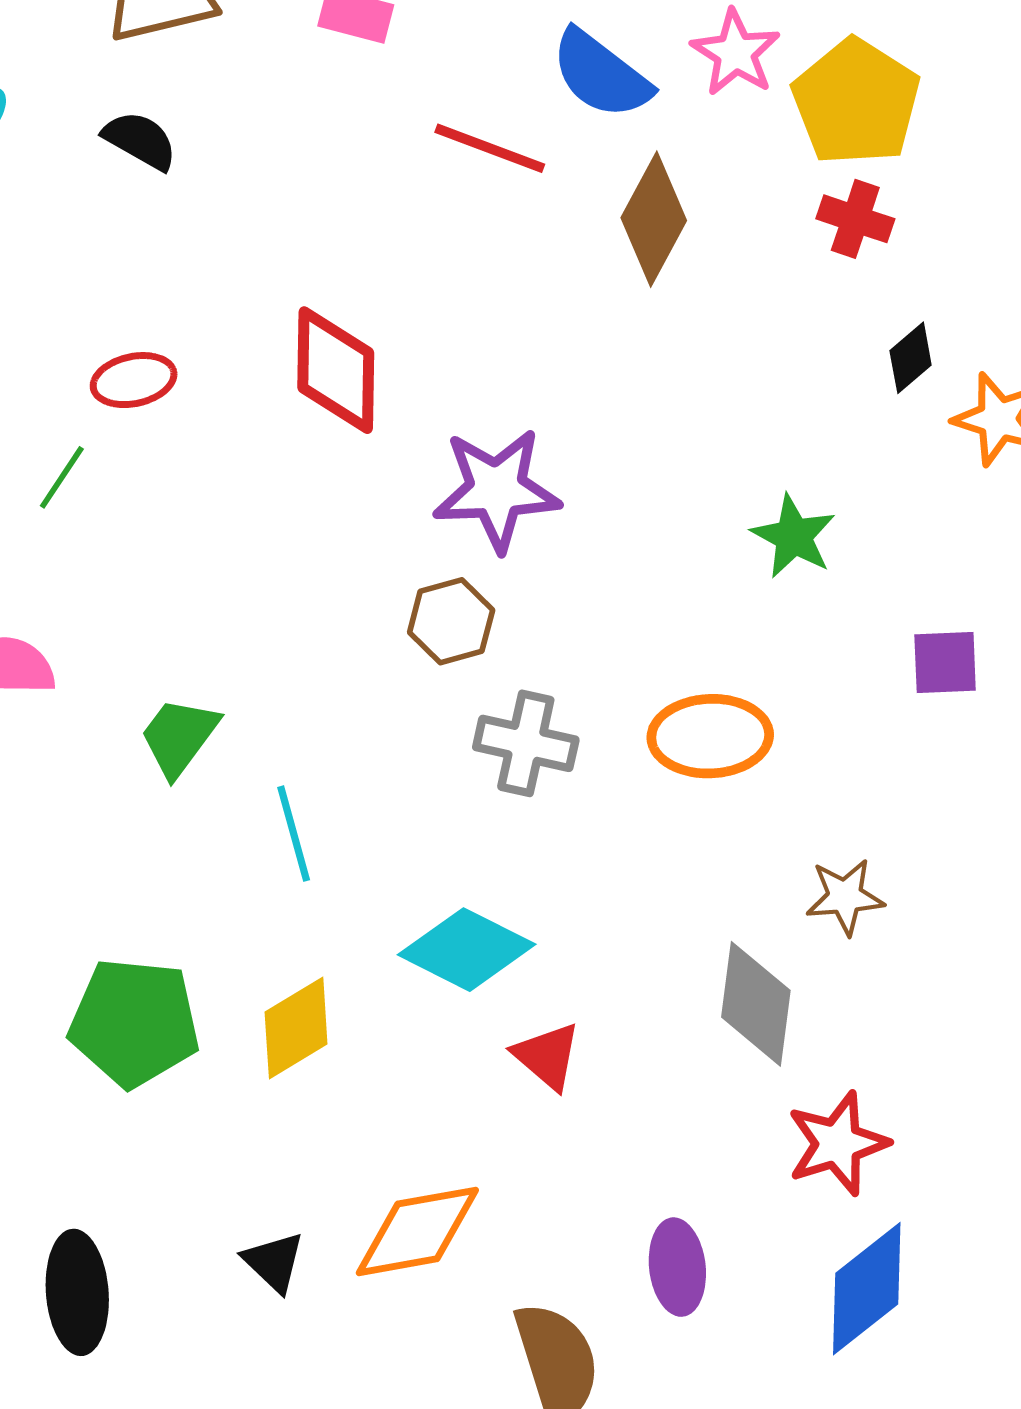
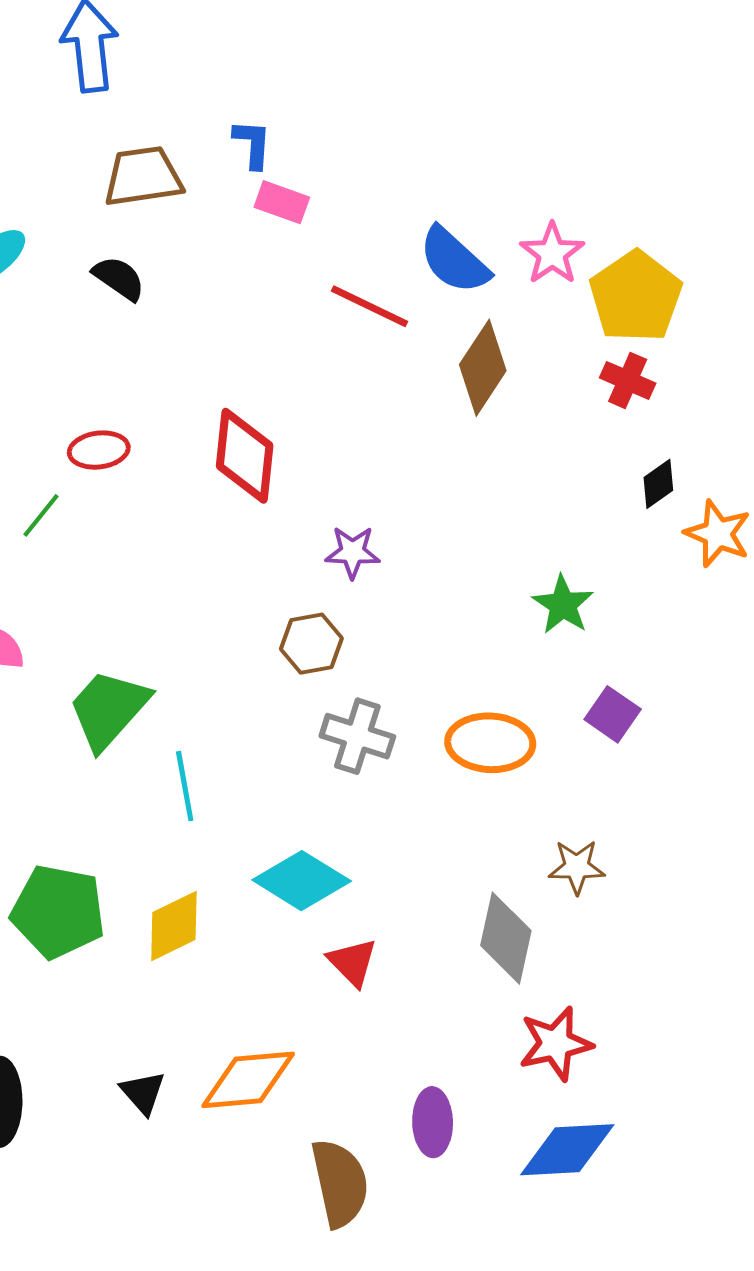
purple star: (497, 490) -> (353, 552), size x0.6
purple square: (945, 662) -> (613, 714), moved, turned 32
green trapezoid: (179, 737) -> (109, 709), size x1.4
blue diamond: (867, 1289) -> (567, 1150), turned 30

